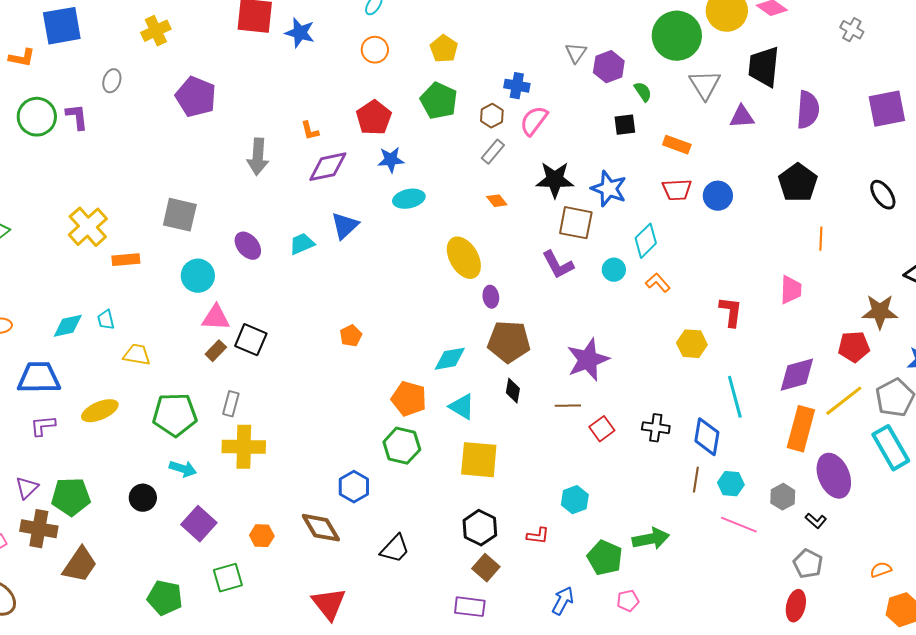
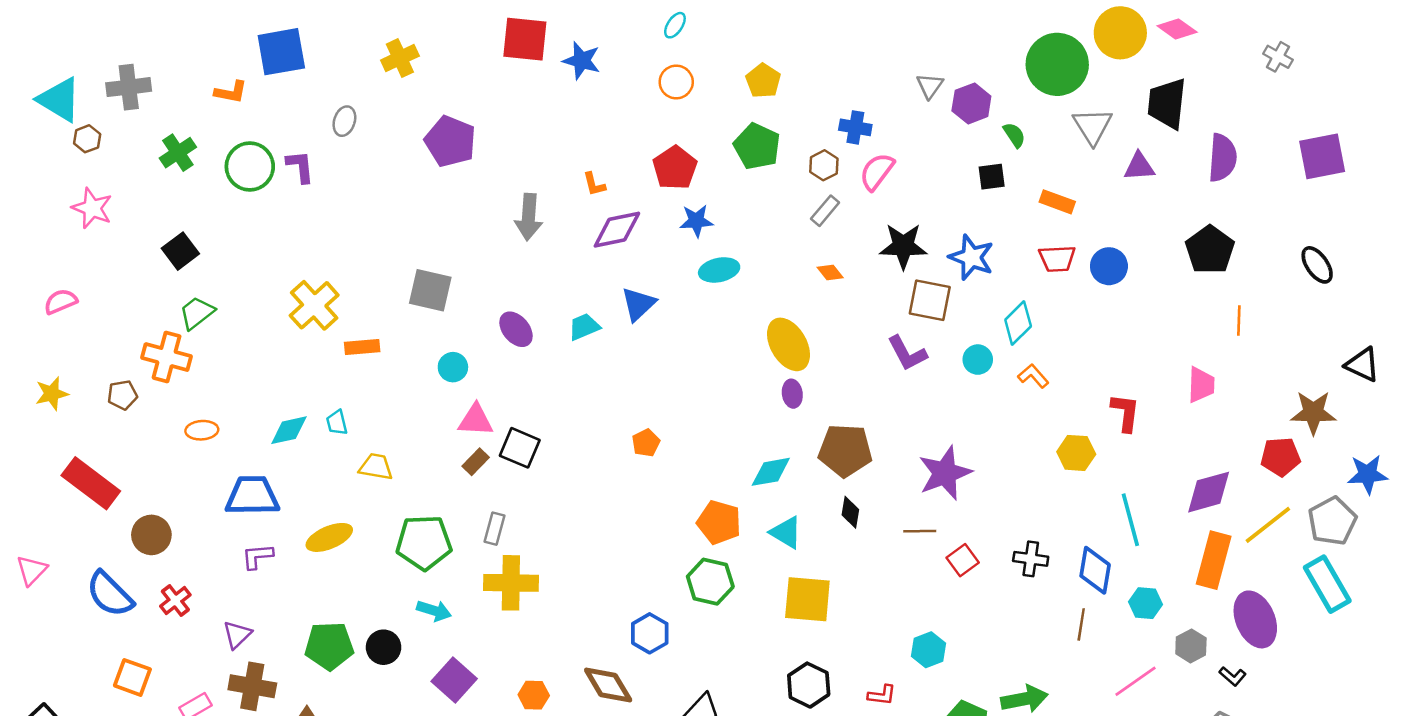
cyan circle: (198, 276) -> (453, 367), size x0.7
purple ellipse: (491, 297) -> (792, 394), moved
cyan hexagon: (731, 484) -> (1146, 603), moved
green pentagon: (71, 497) -> (329, 646), moved
pink line: (739, 525) -> (1135, 681), turned -57

